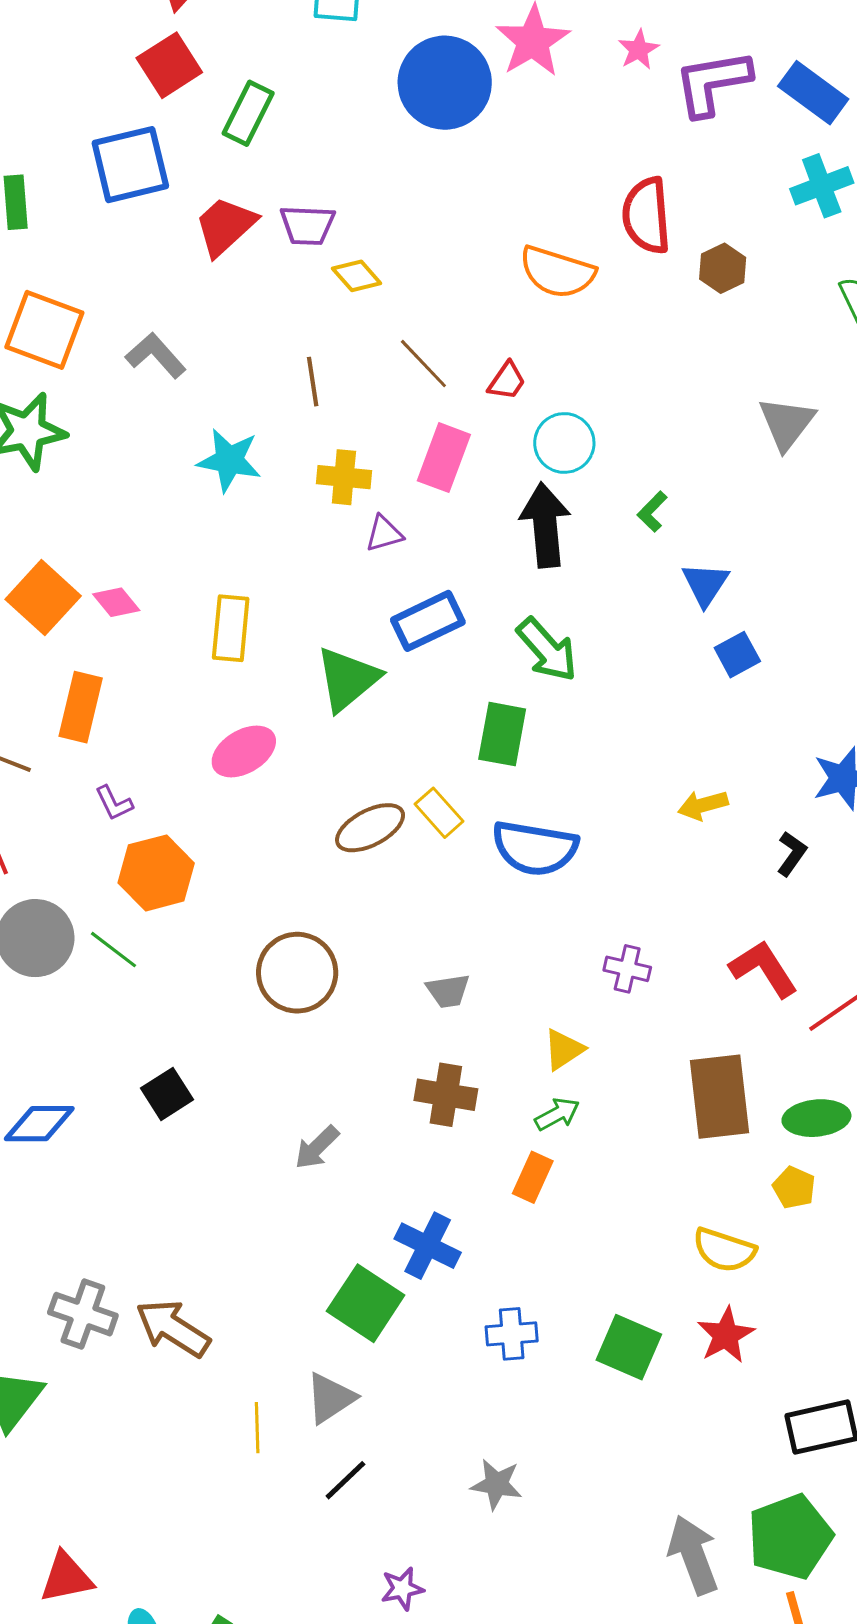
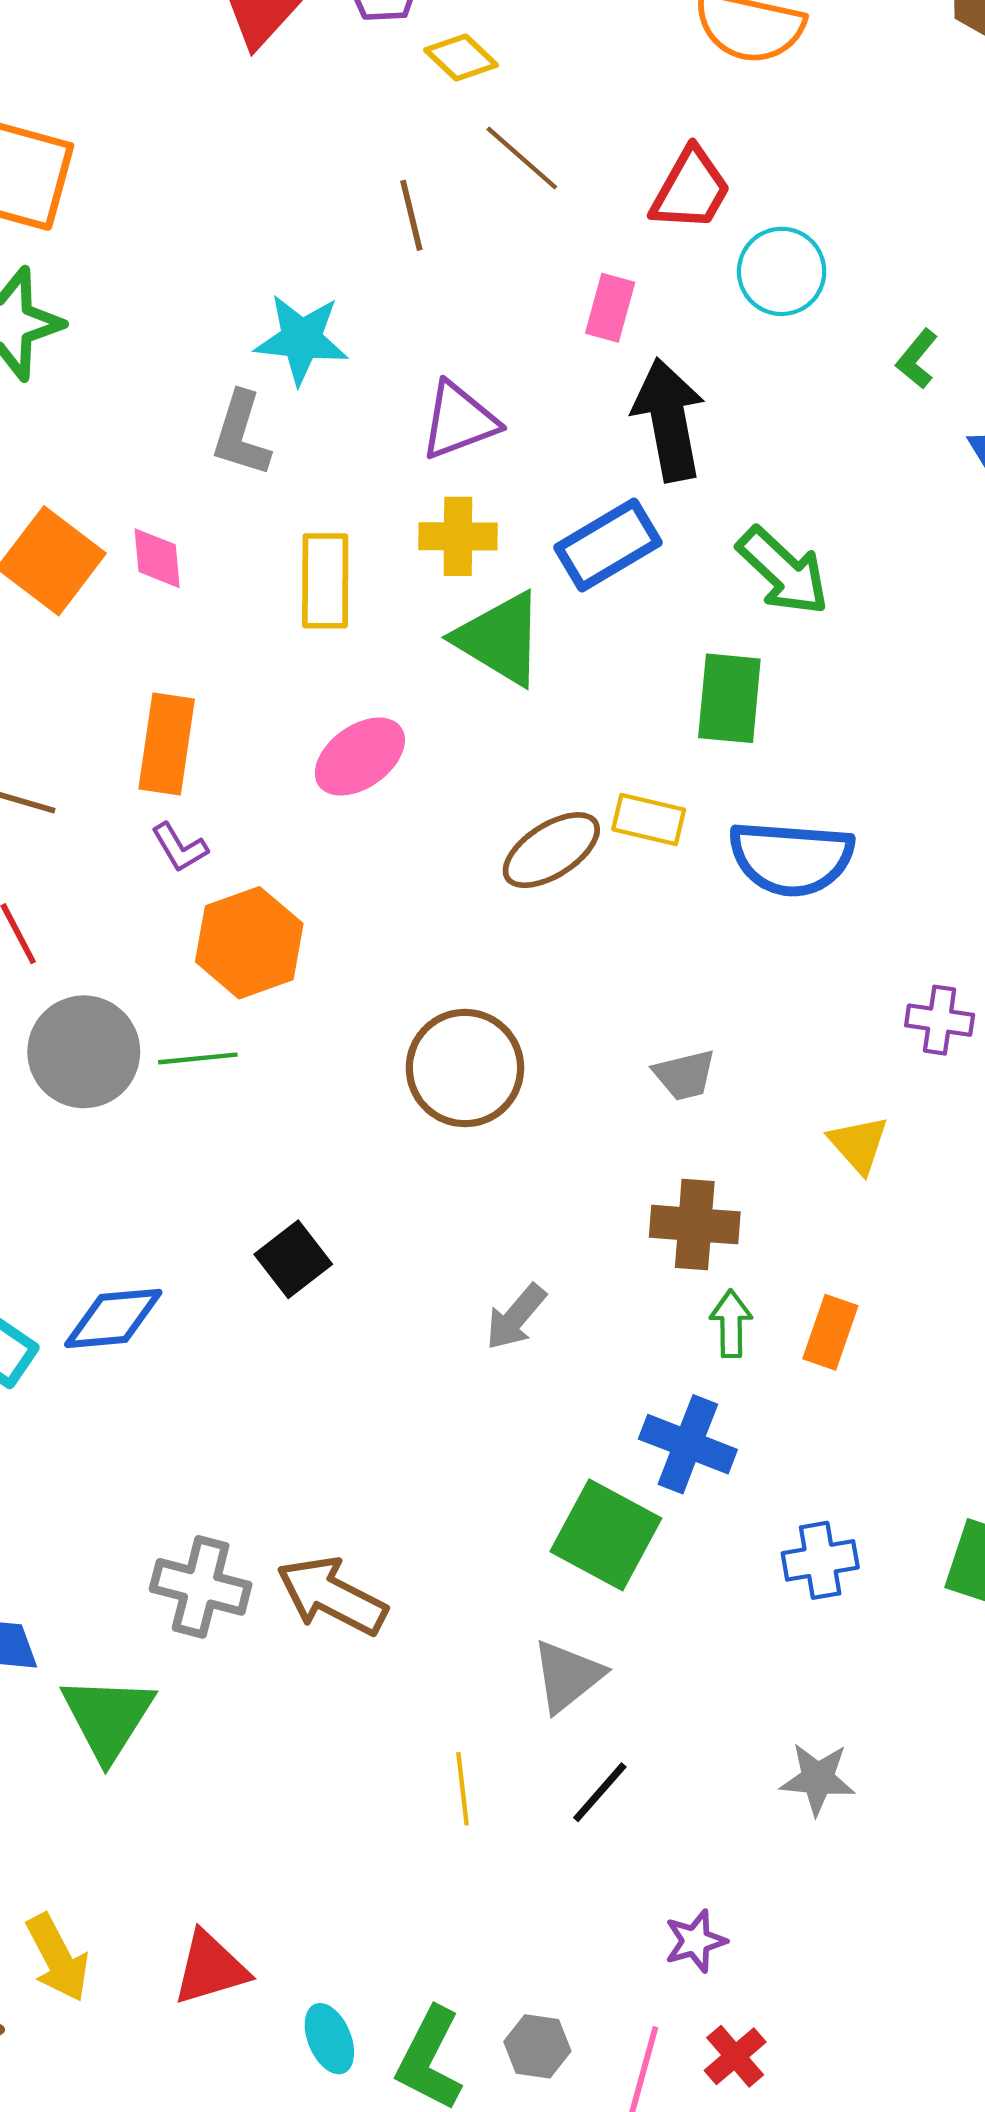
gray L-shape: (156, 355) -> (241, 434), moved, turned -116
brown line: (423, 364) -> (522, 158), moved
red trapezoid: (507, 381) -> (691, 189), size x1.5
pink rectangle: (444, 458) -> (610, 308), size x0.7
yellow cross: (344, 477) -> (458, 536), moved
black arrow: (545, 525) -> (669, 420), moved
purple triangle: (384, 534) -> (459, 421), moved, size x1.5
pink diamond: (116, 602) -> (157, 558), turned 39
green triangle: (348, 679) -> (500, 639), turned -44
orange rectangle: (81, 707) -> (167, 744), moved
yellow rectangle: (439, 813) -> (649, 820), turned -30
green line: (114, 950) -> (198, 1058), turned -38
yellow triangle: (564, 1049) -> (859, 1144), turned -33
green arrow: (557, 1114) -> (731, 1324), moved, turned -57
yellow line: (257, 1428) -> (462, 1789), moved

